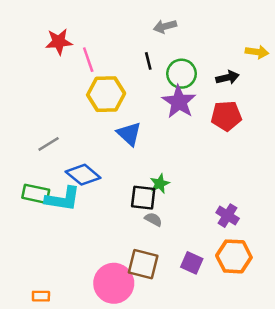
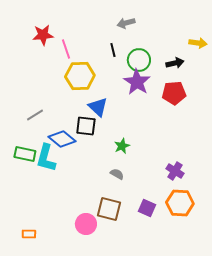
black square: (143, 198) -> (86, 126), moved
cyan L-shape: (63, 199) -> (46, 158), turned 96
pink circle: (114, 283) -> (86, 224), size x0.7

